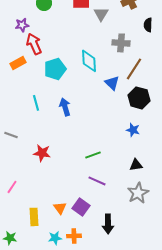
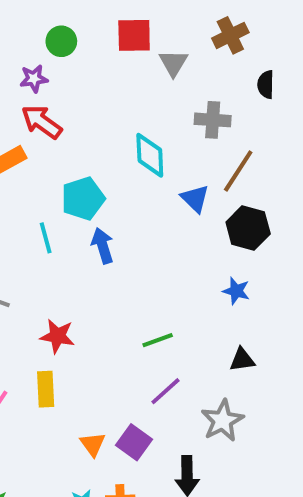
purple star: (22, 25) -> (34, 79), moved
red arrow: (34, 44) -> (42, 122), turned -30
cyan pentagon: (55, 69) -> (83, 199), moved
purple line: (97, 181) -> (165, 391), turned -66
gray star: (138, 193) -> (222, 421), moved
yellow rectangle: (34, 217) -> (46, 389), moved

